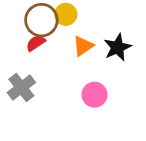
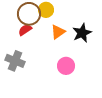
gray cross: (21, 88) -> (15, 61), turned -30

